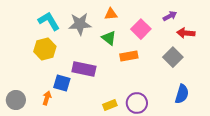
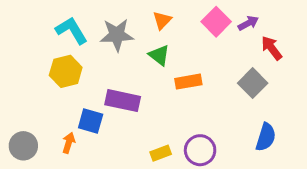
orange triangle: (111, 14) -> (162, 20), turned -40
pink square: (141, 29) -> (216, 22), moved
red arrow: (186, 33) -> (272, 48), turned 48

